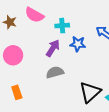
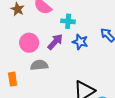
pink circle: (13, 55) -> (29, 43), moved
gray semicircle: (55, 72) -> (39, 65), moved

